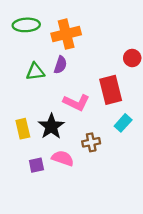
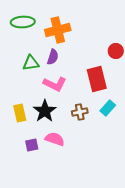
pink L-shape: (76, 102) -> (55, 84), moved
brown cross: (91, 142) -> (80, 112), moved

